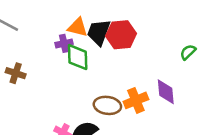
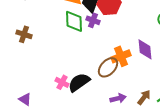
purple cross: (64, 43) -> (93, 20), moved, turned 32
brown ellipse: (107, 105) -> (108, 67), moved, turned -55

